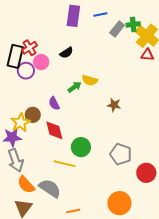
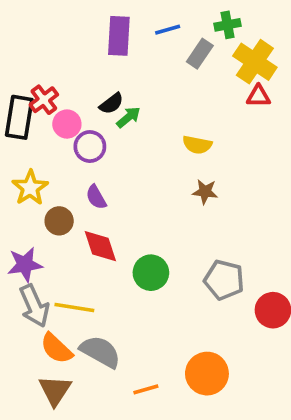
green cross: (133, 24) -> (228, 25), moved
purple circle: (26, 71) -> (90, 147), moved
yellow semicircle: (90, 80) -> (197, 145), moved
green arrow: (74, 87) -> (128, 117), moved
yellow star: (21, 123) -> (30, 188), moved
yellow line: (64, 164) -> (74, 307), moved
orange circle: (119, 203) -> (207, 374), moved

